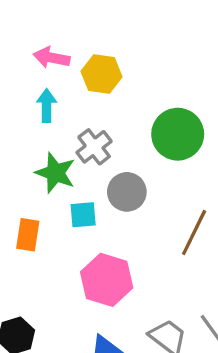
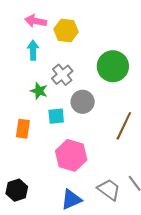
green star: (55, 173) -> (39, 91), size x0.7

